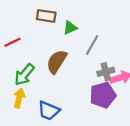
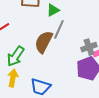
gray line: (92, 45) -> (59, 29), moved

